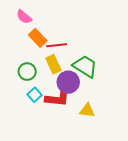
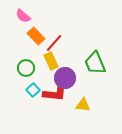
red line: (57, 45) -> (54, 43), turned -42
green trapezoid: (85, 66) -> (95, 63), moved, turned -145

